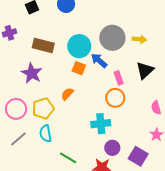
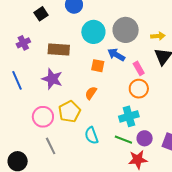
yellow arrow: (139, 39) -> (158, 36), moved
cyan circle: (79, 46) -> (93, 32), moved
cyan semicircle: (46, 134) -> (91, 135), moved
gray line: (18, 139) -> (51, 146), turned -66
green line: (68, 158) -> (123, 140), moved

